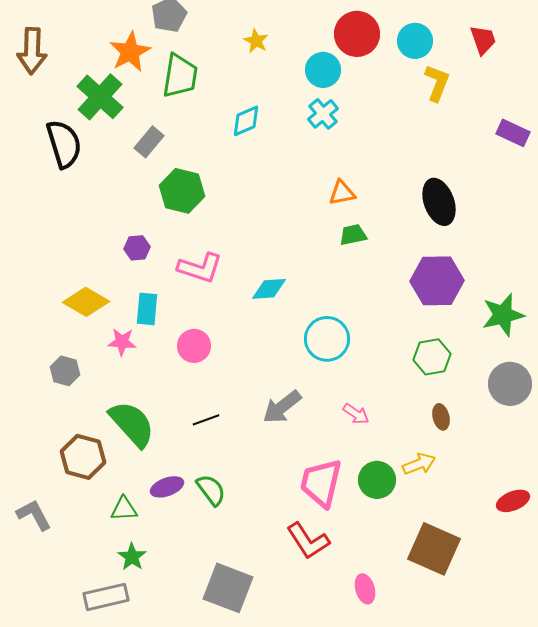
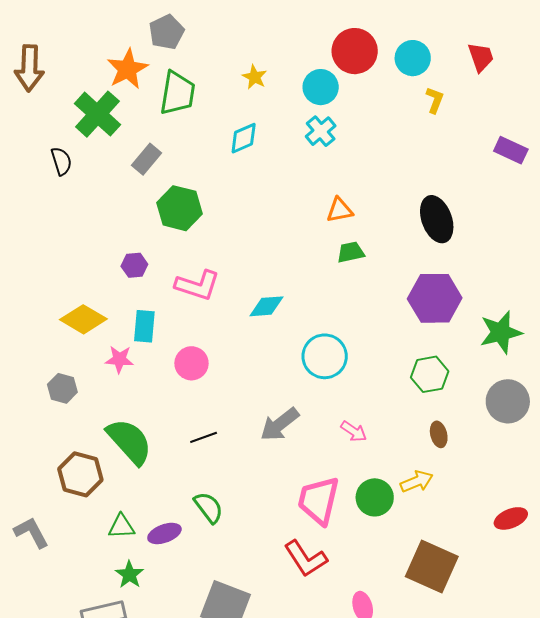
yellow star: (256, 41) -> (255, 77), moved
yellow L-shape: (437, 83) -> (435, 100), size x0.7
black semicircle: (64, 144) -> (61, 161), size x0.6
purple ellipse: (167, 487) -> (164, 533), moved

